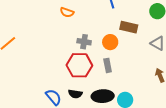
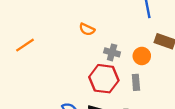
orange semicircle: (67, 12) -> (87, 29), moved

